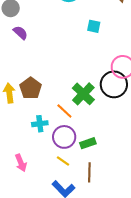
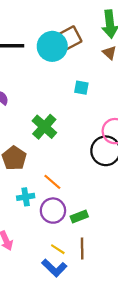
green cross: (83, 94) -> (44, 127), moved
yellow line: (63, 161) -> (58, 249), moved

